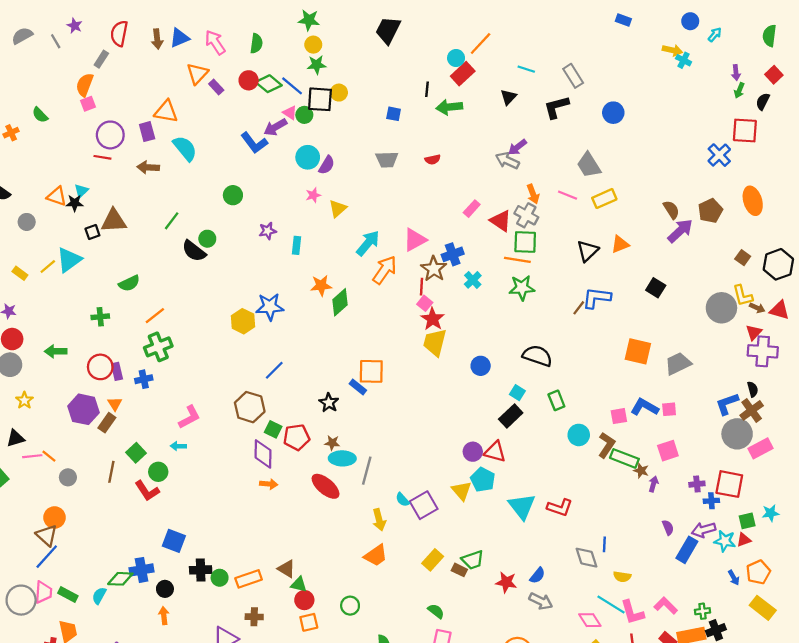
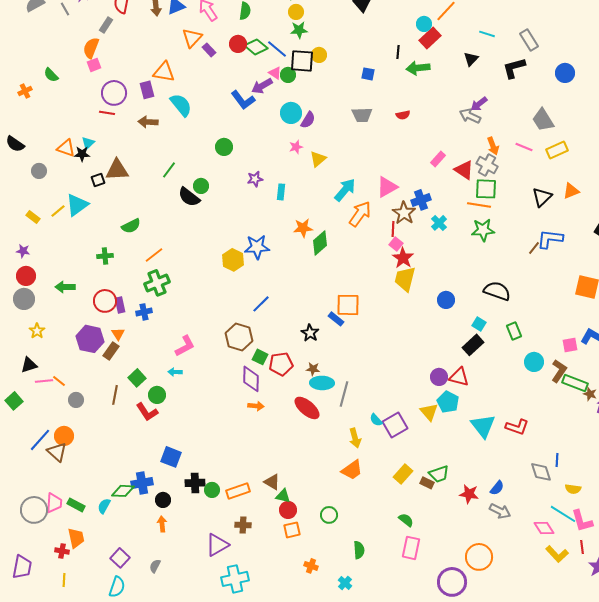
blue line: (47, 557) -> (40, 440), moved

